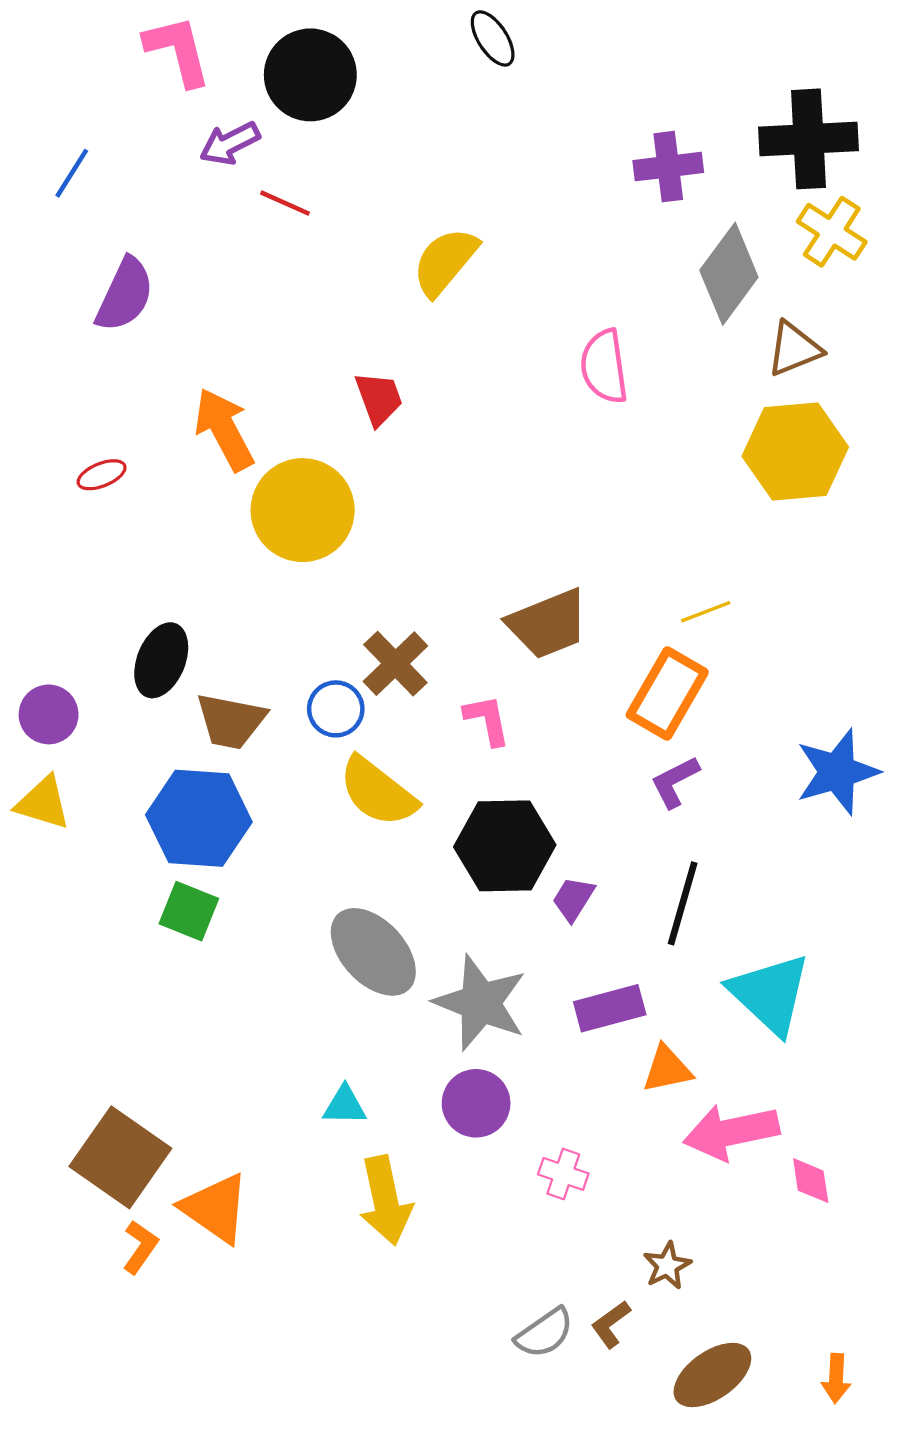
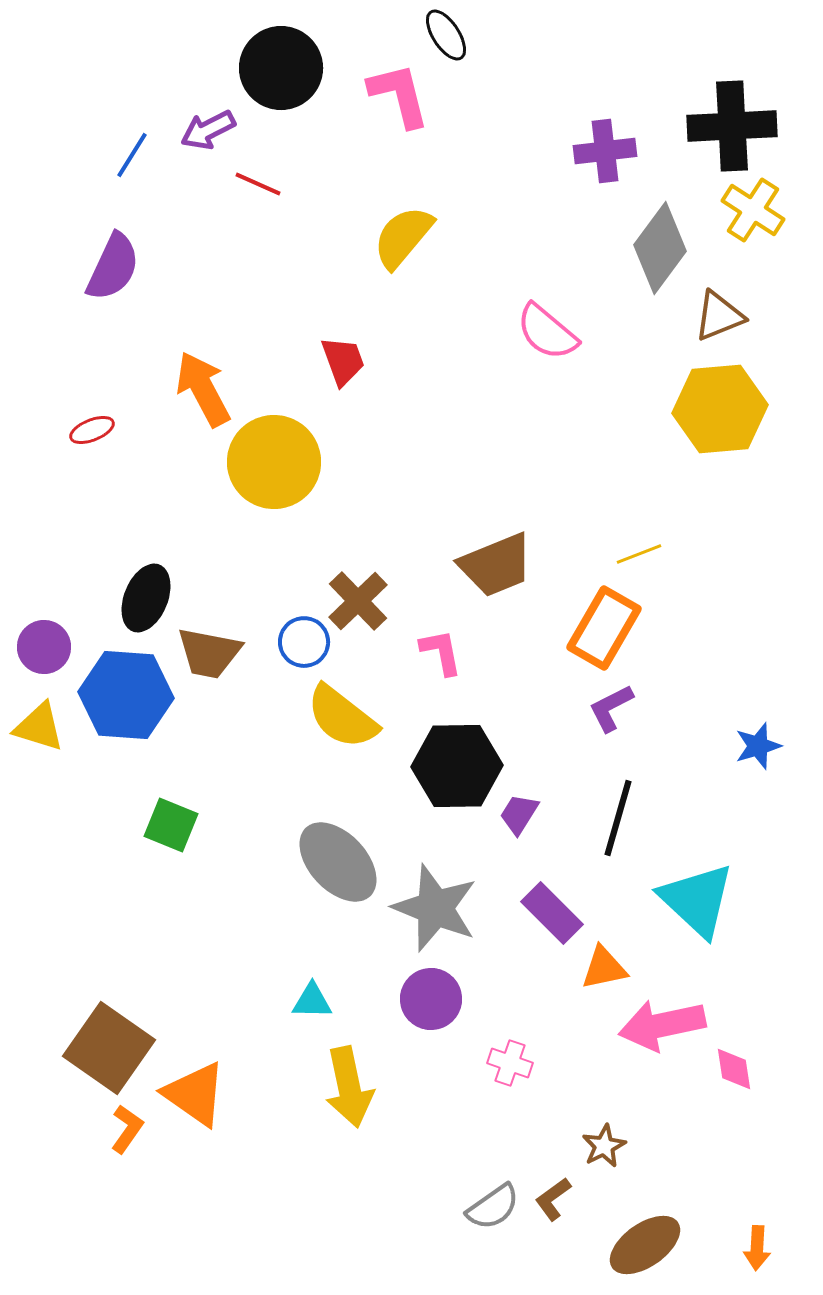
pink L-shape: (178, 51) -> (399, 95), moved
blue line: (72, 173) -> (132, 155), moved
pink semicircle: (604, 366) -> (547, 332), turned -42
blue star: (837, 772) -> (758, 746), moved, size x0.6
blue hexagon: (199, 818) -> (126, 695), moved
purple rectangle: (610, 1008) -> (552, 913), turned 60

